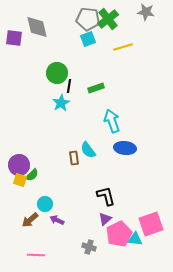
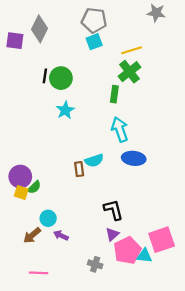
green cross: (108, 19) -> (129, 72), moved
gray diamond: (37, 27) -> (40, 29), turned 40
black line: (69, 86) -> (45, 76), moved
green rectangle: (96, 88) -> (114, 94), moved, turned -63
cyan semicircle: (88, 150) -> (94, 160), turned -72

